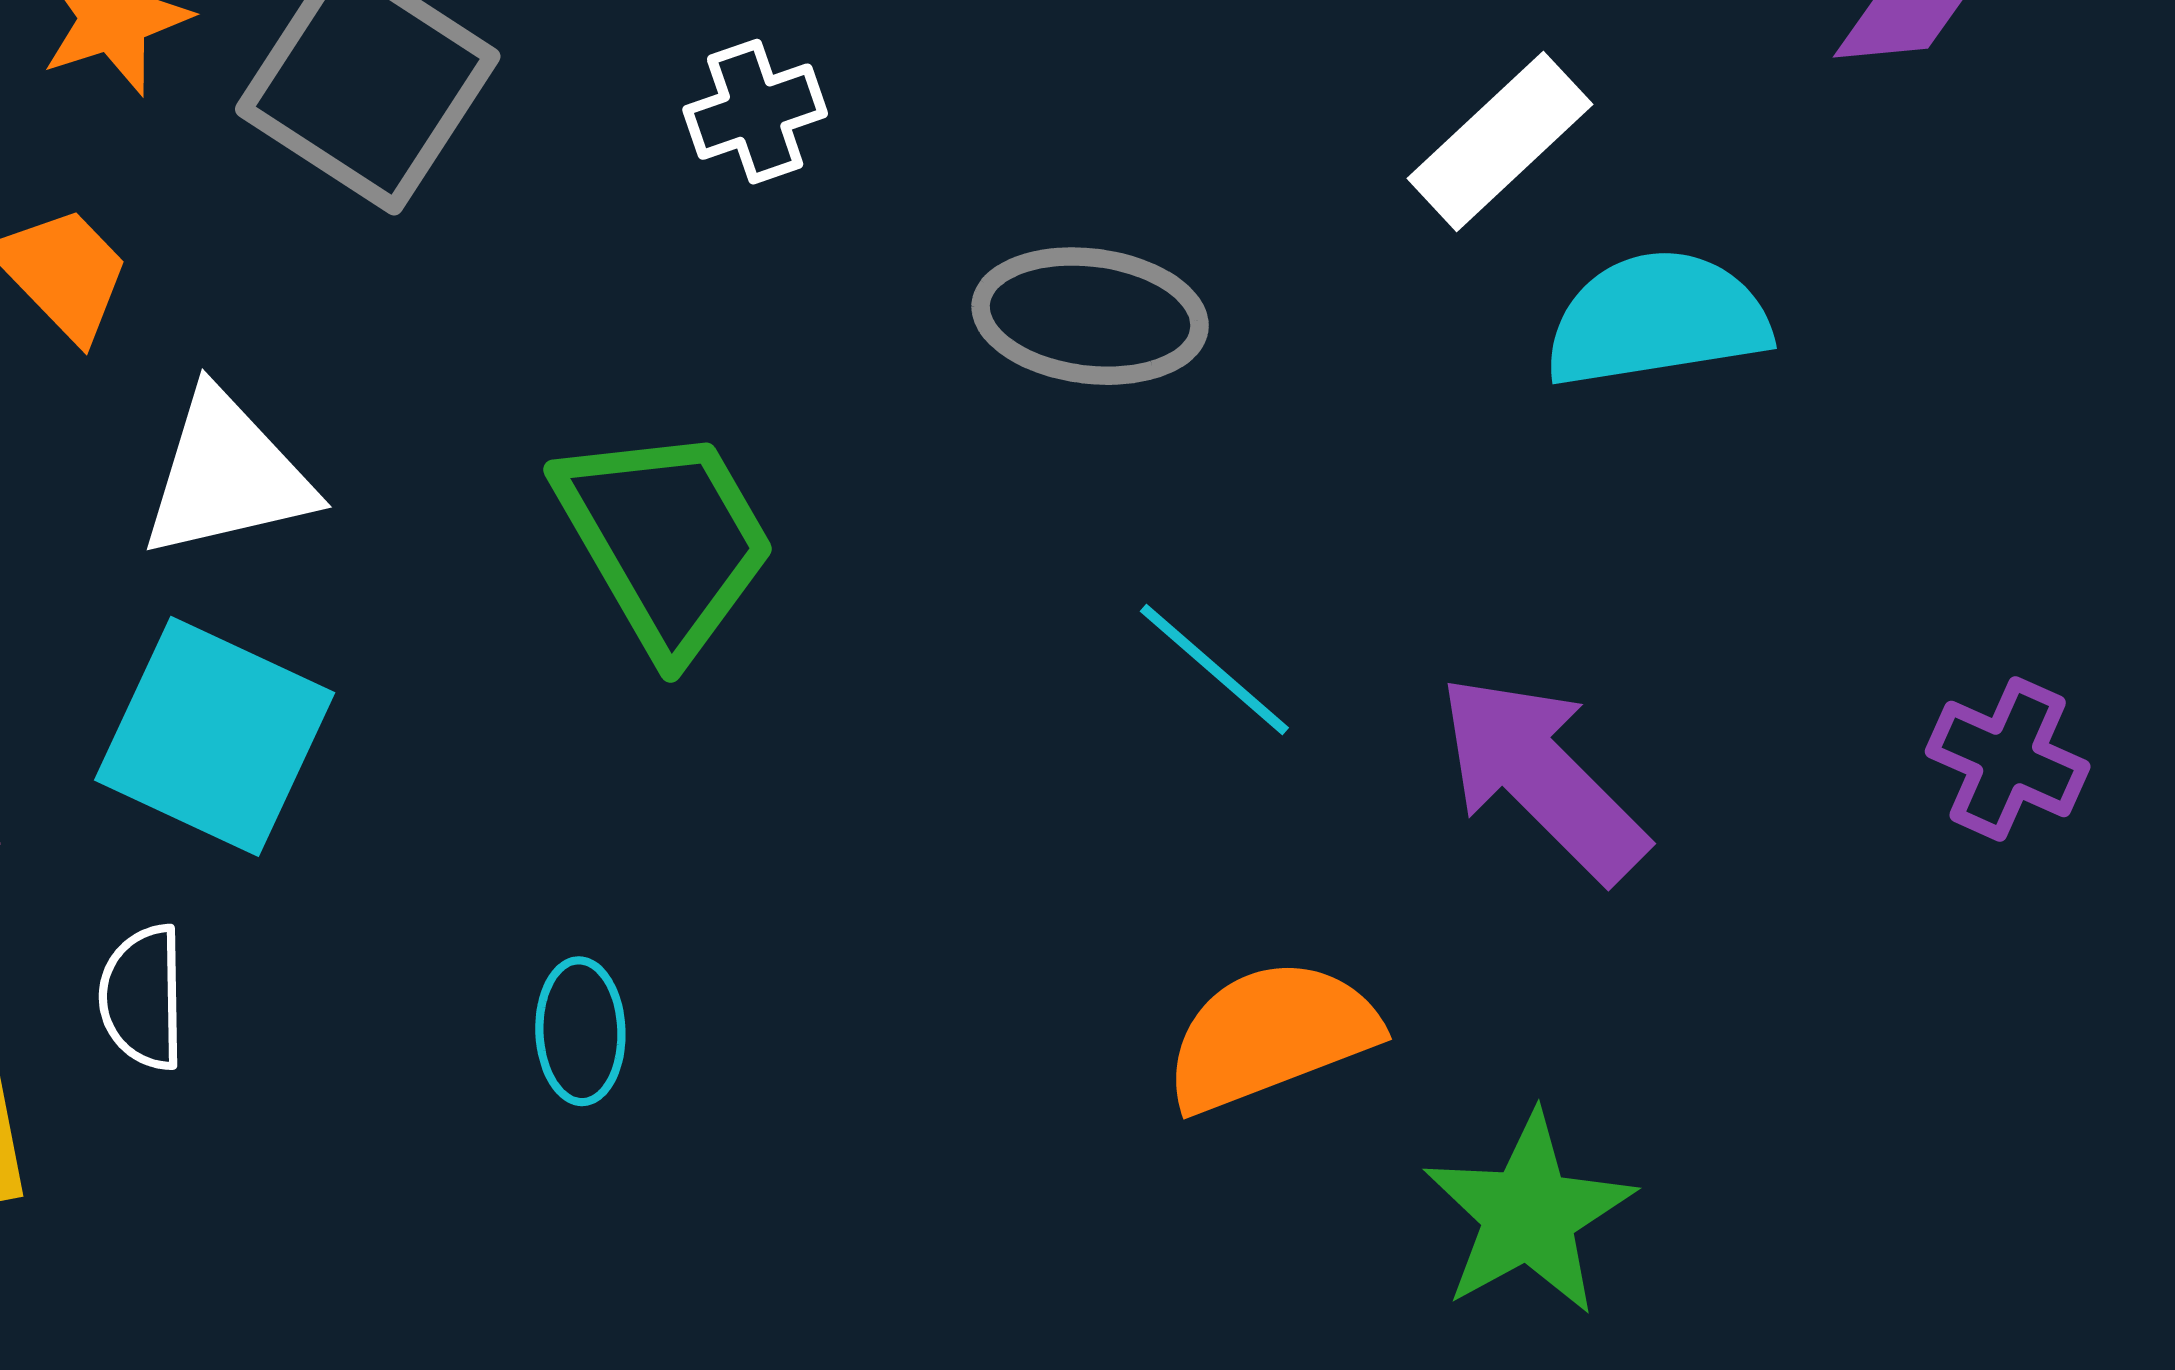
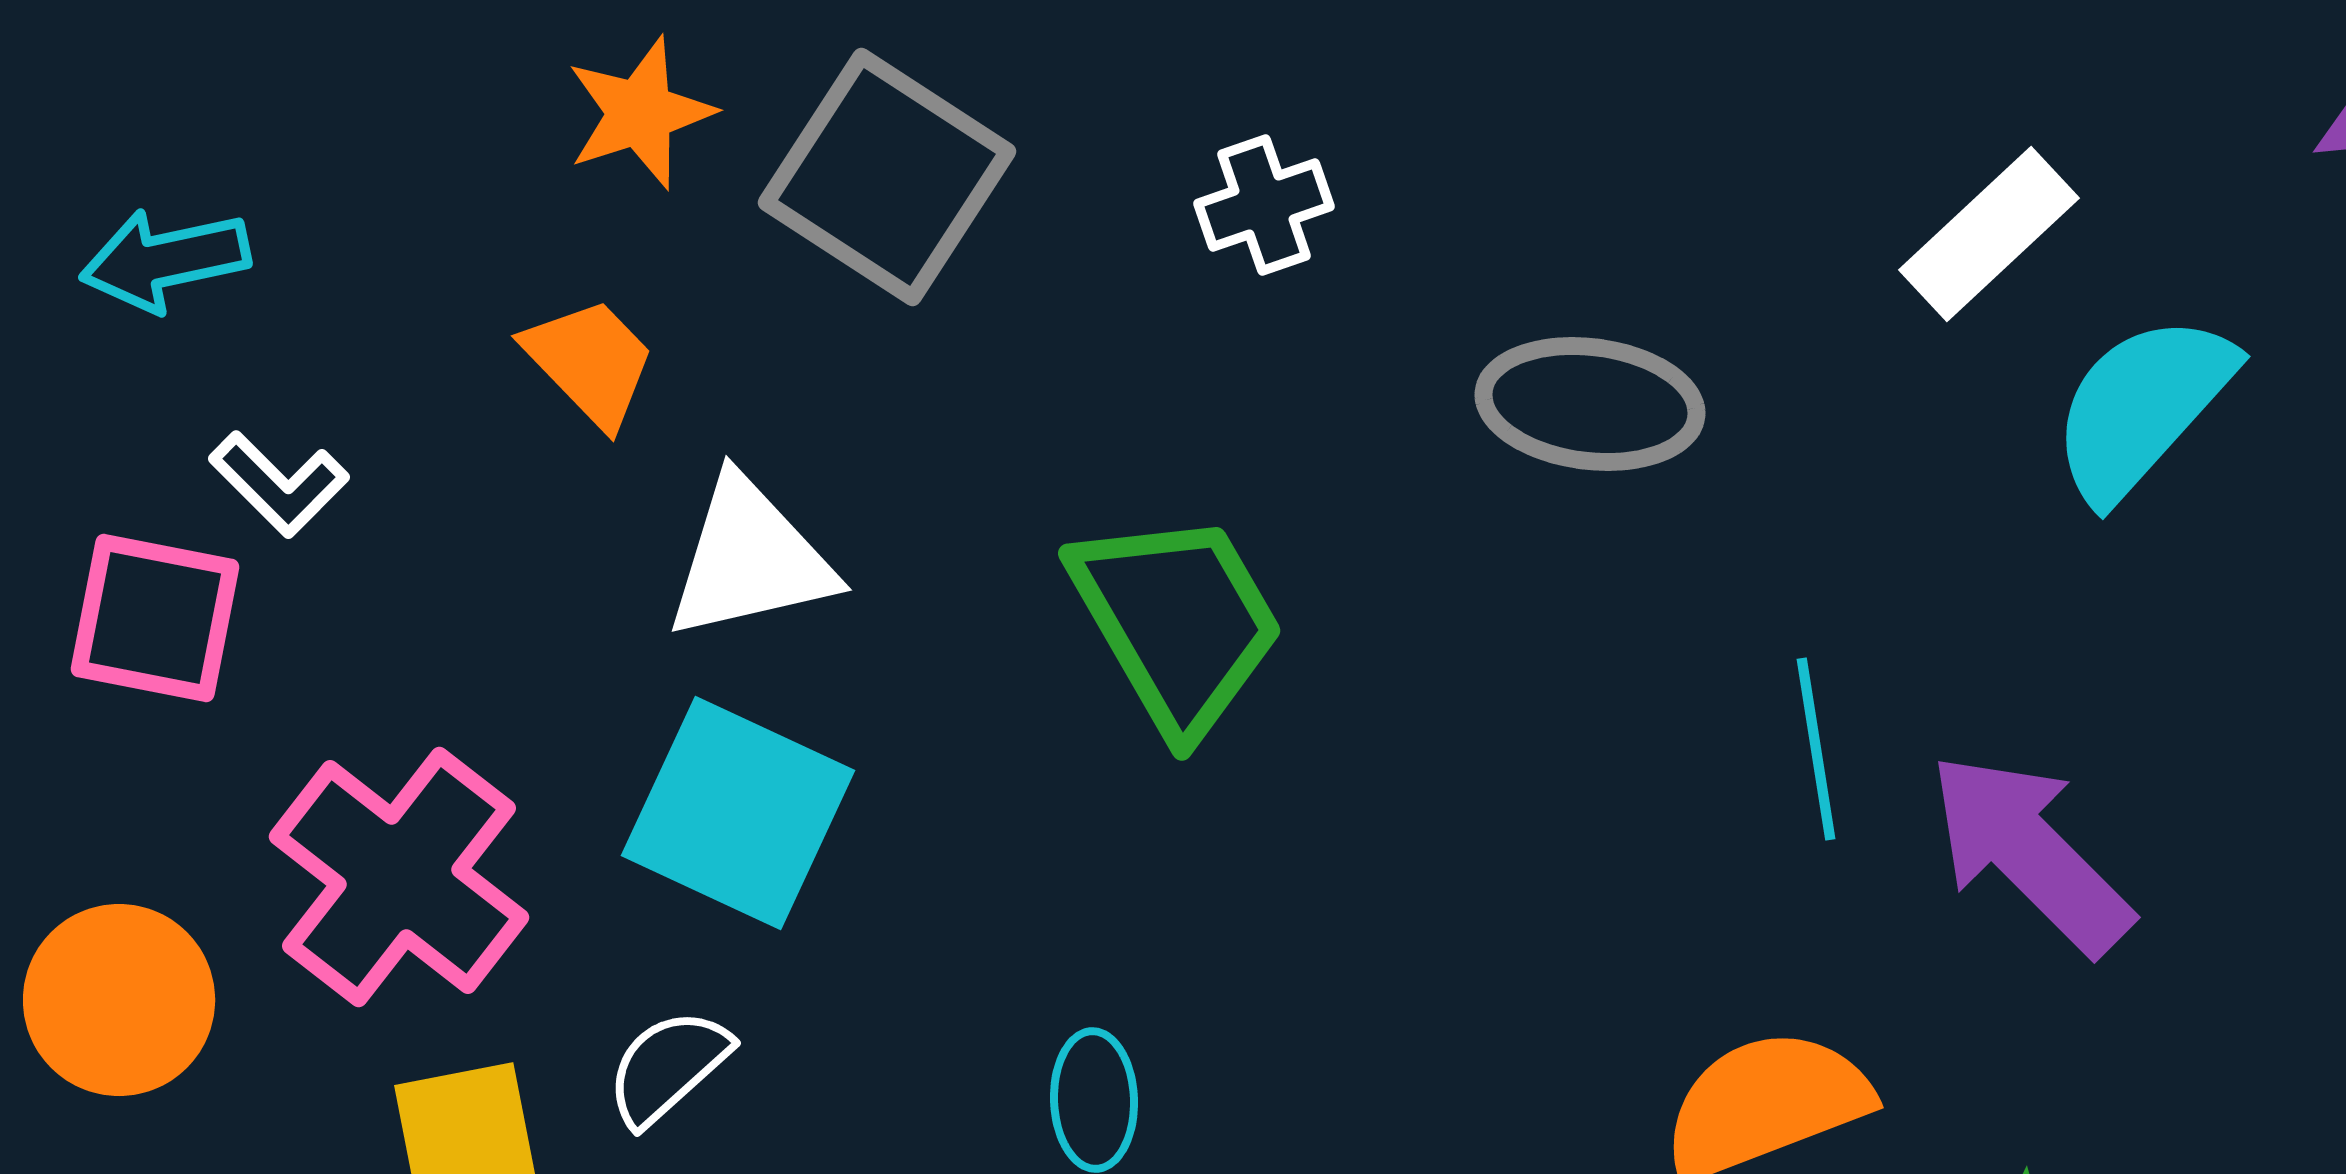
cyan semicircle: (1657, 319) -> (2142, 407), turned -39
cyan line: (1214, 670) -> (1816, 749), moved, turned 40
white semicircle: (143, 997) -> (668, 1067), turned 49

